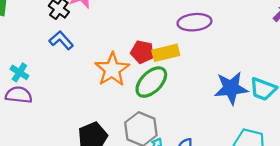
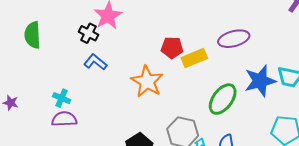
purple ellipse: (194, 22) -> (234, 39), moved
red pentagon: (142, 52) -> (172, 48), moved
green ellipse: (151, 82) -> (223, 99), moved

